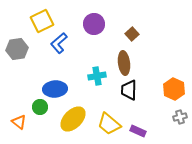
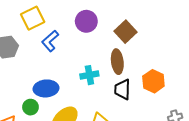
brown square: (132, 34) -> (126, 32), size x1.5
orange hexagon: (174, 89) -> (153, 81), moved

